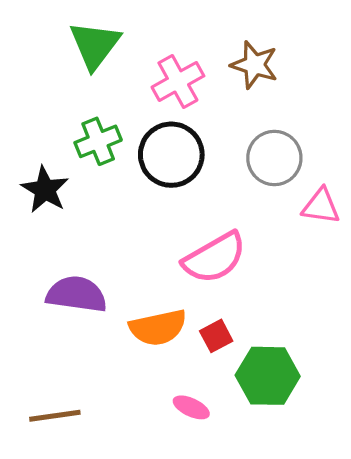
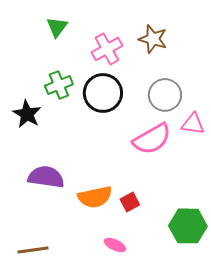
green triangle: (95, 45) -> (57, 27), size x0.7
pink semicircle: (215, 258) -> (152, 139), moved
green hexagon: (268, 376) -> (188, 226), moved

